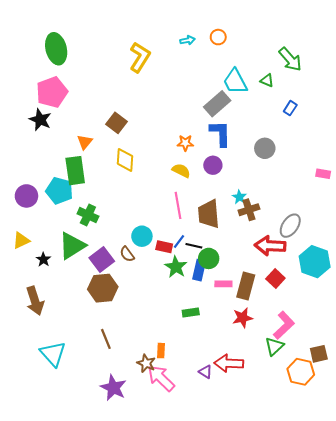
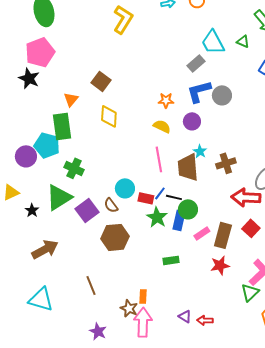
gray rectangle: (217, 104) -> (196, 63), size x0.7
blue L-shape: (220, 133) -> (199, 91), turned -104
gray circle: (265, 148) -> (222, 95), moved
purple circle: (26, 196) -> (26, 156), moved
cyan star: (239, 197) -> (200, 151), moved
pink rectangle: (223, 284) -> (202, 233), turned -35
brown hexagon: (103, 288) -> (115, 237), moved
brown arrow: (35, 301) -> (45, 249), moved, turned -100
cyan triangle: (53, 354) -> (41, 299), turned -32
red arrow: (229, 363) -> (205, 320), moved, size x0.6
pink arrow: (161, 378) -> (143, 322), turned 48
purple star: (113, 388) -> (98, 331), size x0.7

